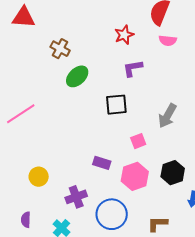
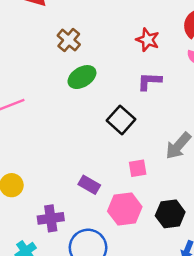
red star: (124, 35) -> (148, 40), turned 30
black square: (116, 105) -> (121, 120), turned 35

